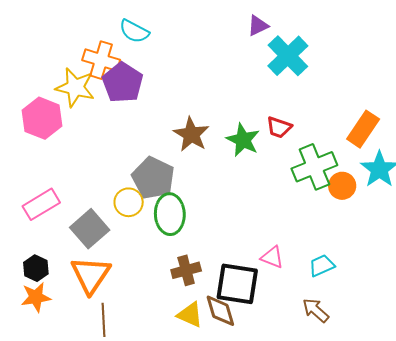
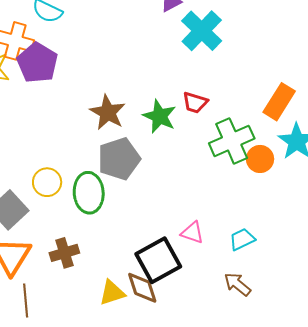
gray pentagon: (153, 178) -> (119, 159), moved, turned 30
brown cross: (186, 270) -> (64, 253), moved
black square: (237, 284) -> (158, 260), turned -36
yellow triangle: (190, 315) -> (112, 293), turned -40

